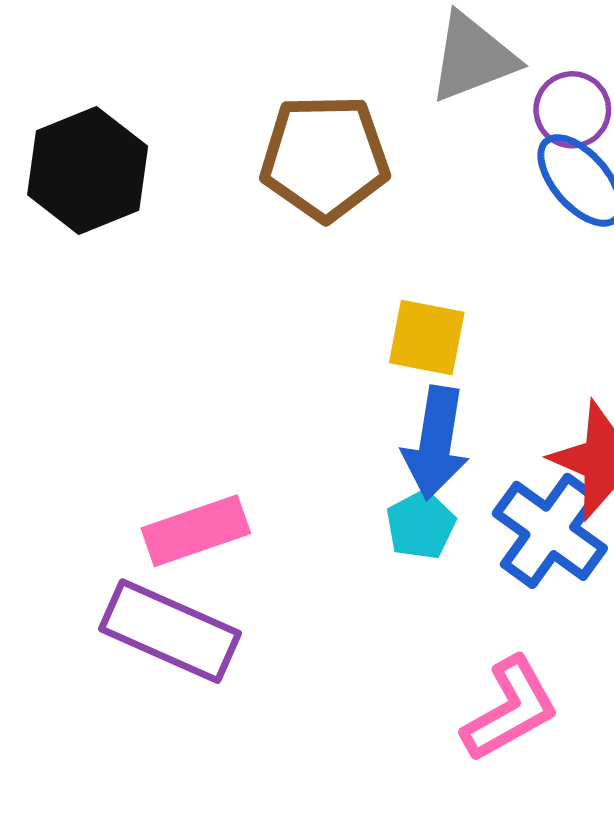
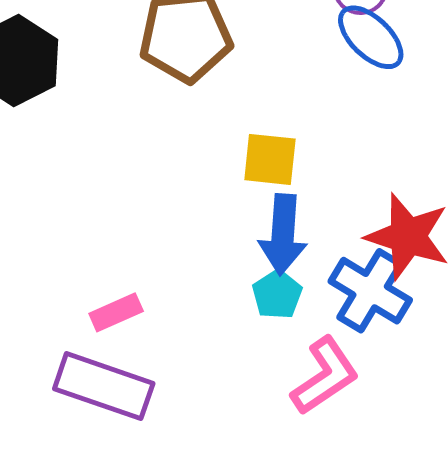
pink rectangle: (196, 531) -> (116, 312), size x0.7
pink L-shape: (510, 709) -> (325, 376), moved

